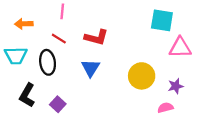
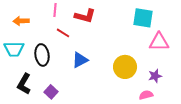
red L-shape: (96, 37) -> (85, 16), moved
red line: (59, 39) -> (63, 33), moved
blue triangle: (91, 68) -> (80, 60), turned 30

